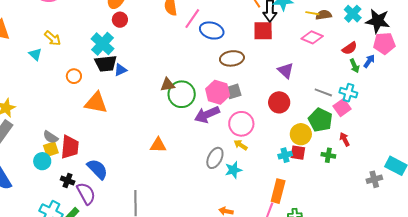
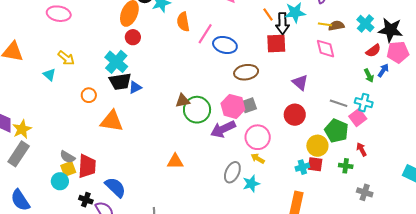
pink diamond: (312, 37) -> (326, 49), turned 55
red semicircle: (350, 48) -> (373, 51), moved
gray cross: (374, 179) -> (365, 192), moved, turned 35

